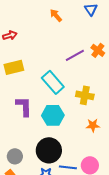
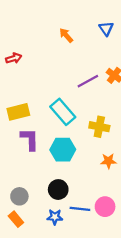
yellow rectangle: (14, 67) -> (18, 112), moved
black circle: (49, 150) -> (58, 190), size x0.7

